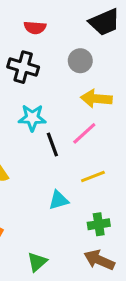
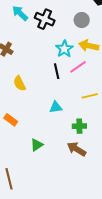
cyan star: (32, 118) -> (64, 49), moved, turned 30
yellow line: (93, 176) -> (90, 96), moved

